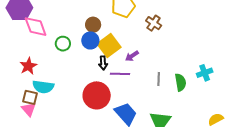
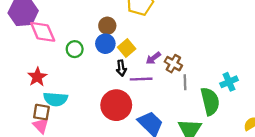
brown cross: (154, 23) -> (173, 64), moved
yellow square: (109, 45) -> (127, 48), size x0.7
cyan cross: (205, 73) -> (229, 82), moved
green semicircle: (180, 82) -> (210, 101), moved, size x1.4

